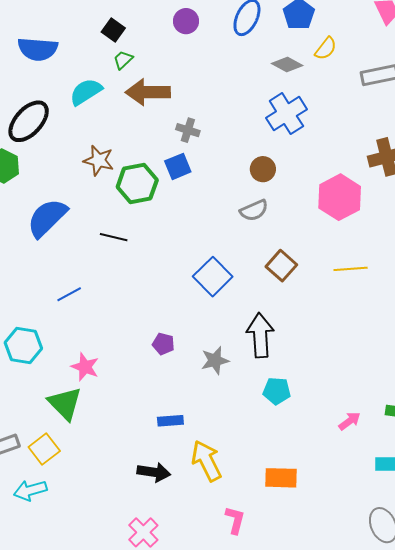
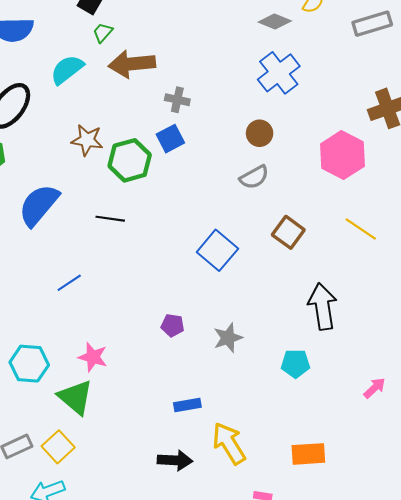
yellow line: (351, 269) -> (361, 229), turned 44
black arrow: (260, 335) -> (322, 306), moved
cyan hexagon: (23, 346) -> (29, 364), moved

